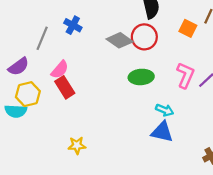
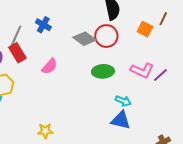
pink semicircle: (60, 70) -> (49, 66), moved
pink L-shape: (185, 75) -> (142, 70), turned 90
red rectangle: (65, 87) -> (17, 53), moved

